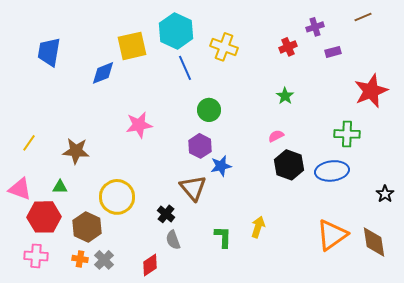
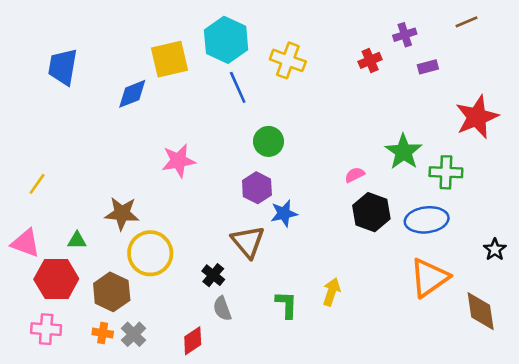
green star: (285, 96) -> (403, 152), moved, size x1.6
brown star: (76, 151) -> (122, 213), moved
orange triangle: (332, 235) -> (429, 278), moved

